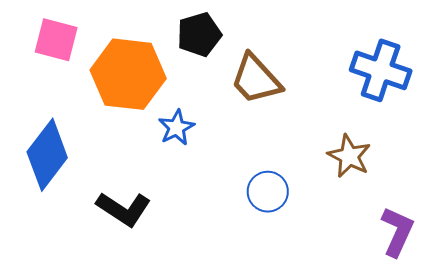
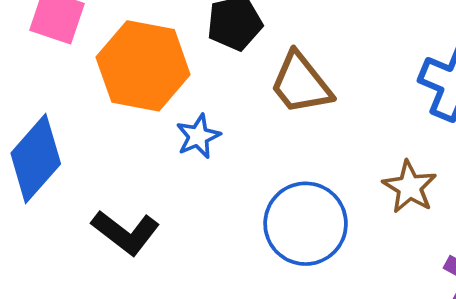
blue circle: (268, 192) -> (306, 224), size x1.6

